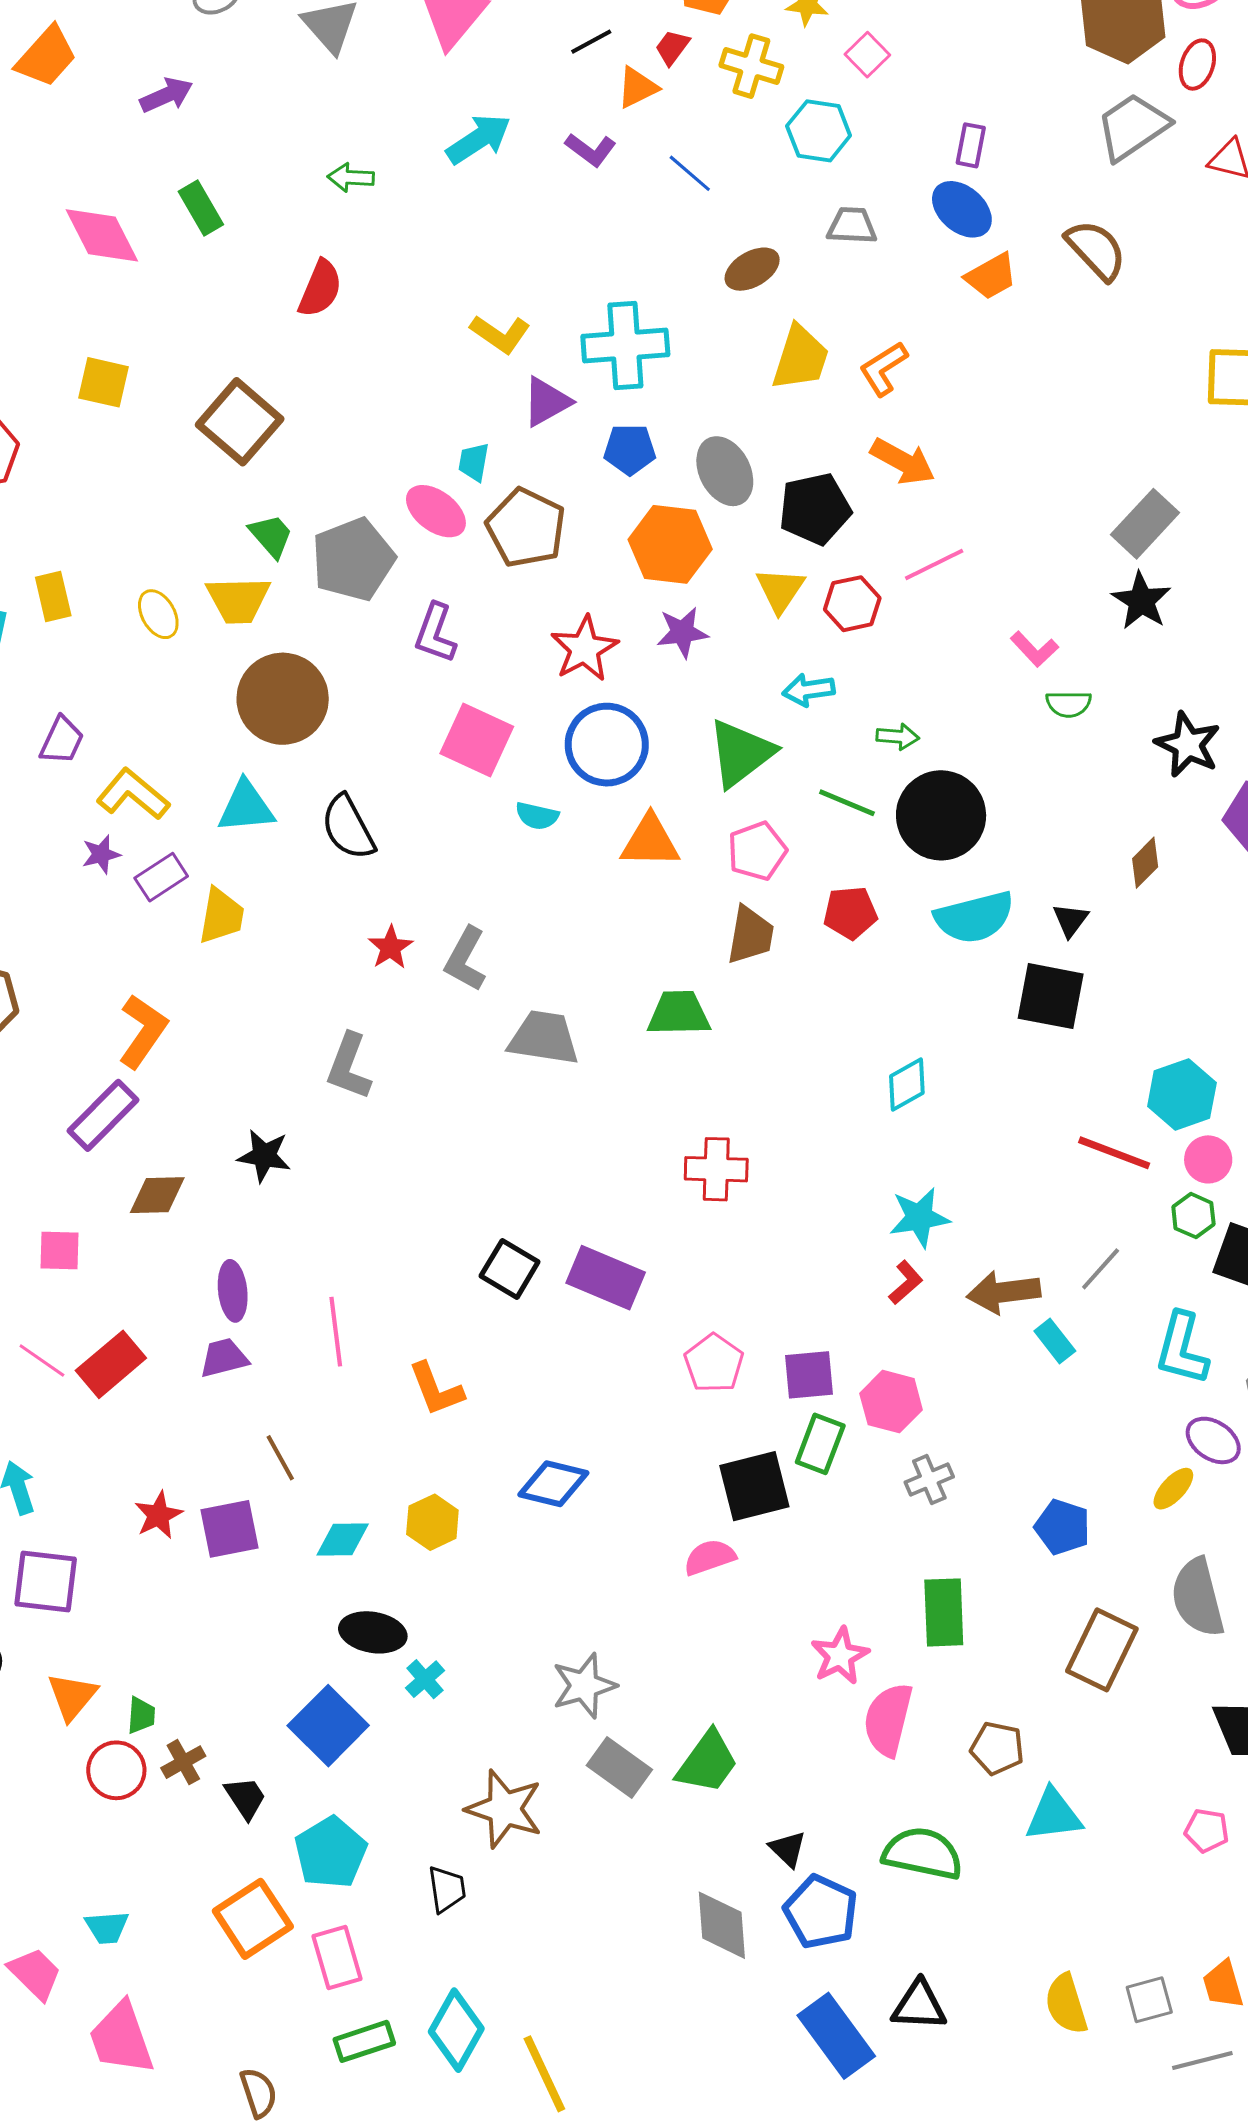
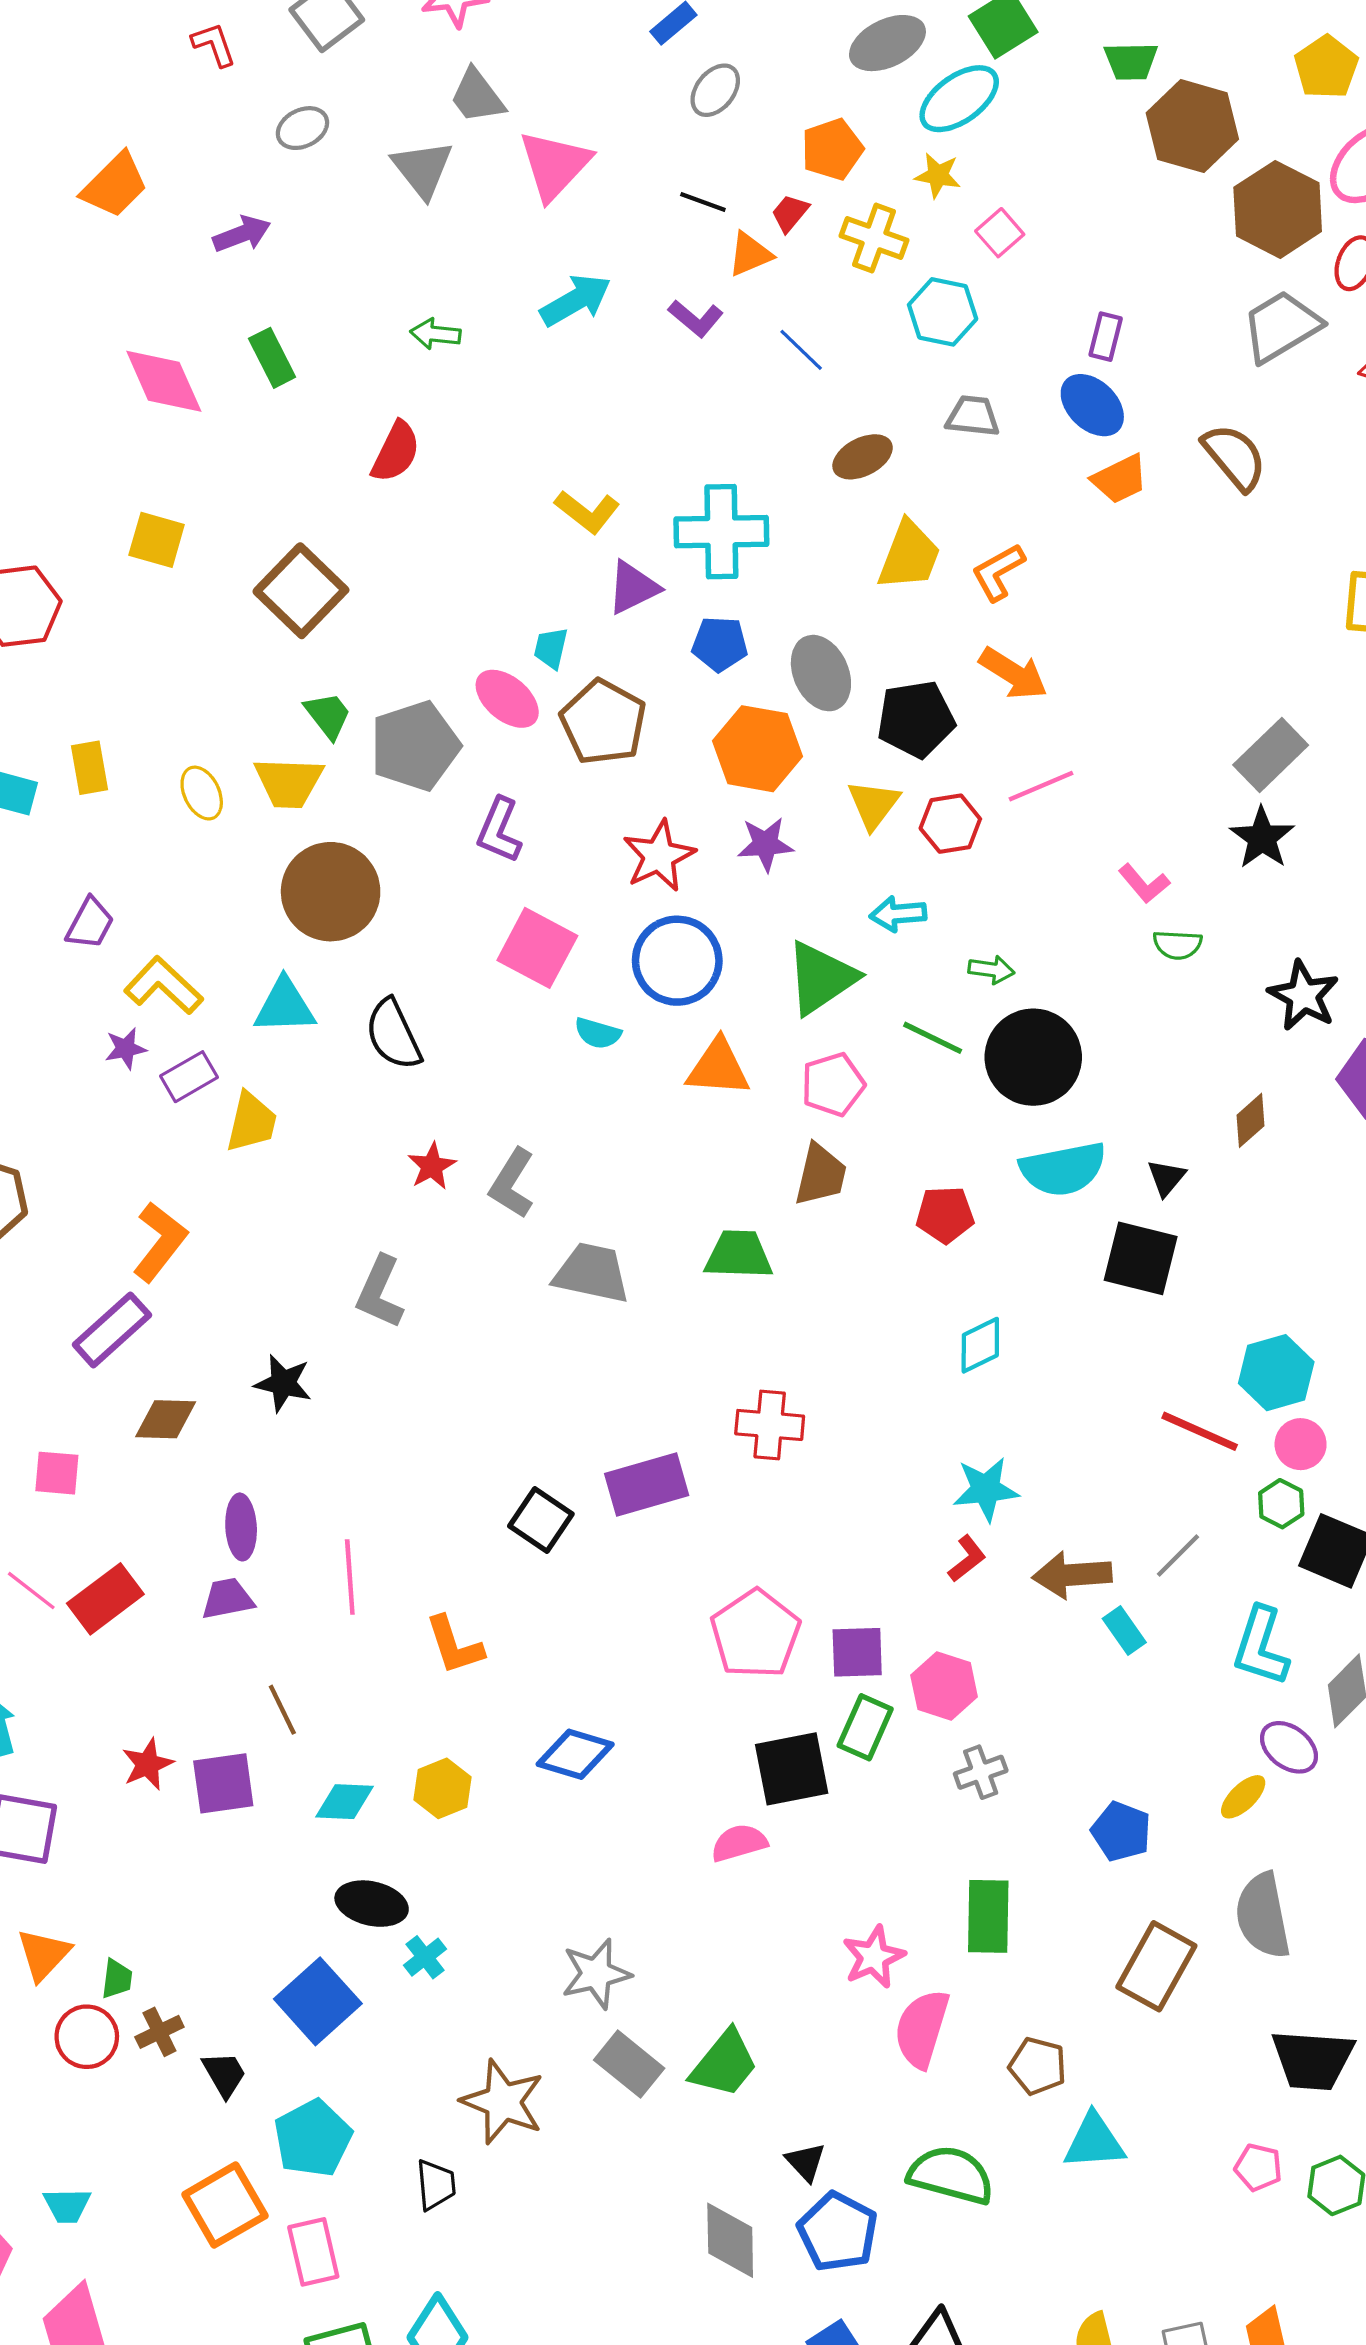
black line: (591, 42) -> (703, 202), turned 45
red pentagon: (850, 913) -> (945, 1215), moved
purple rectangle: (606, 1278) -> (647, 1484), moved, turned -42
pink pentagon: (714, 1363) -> (755, 1634), size x1.4

